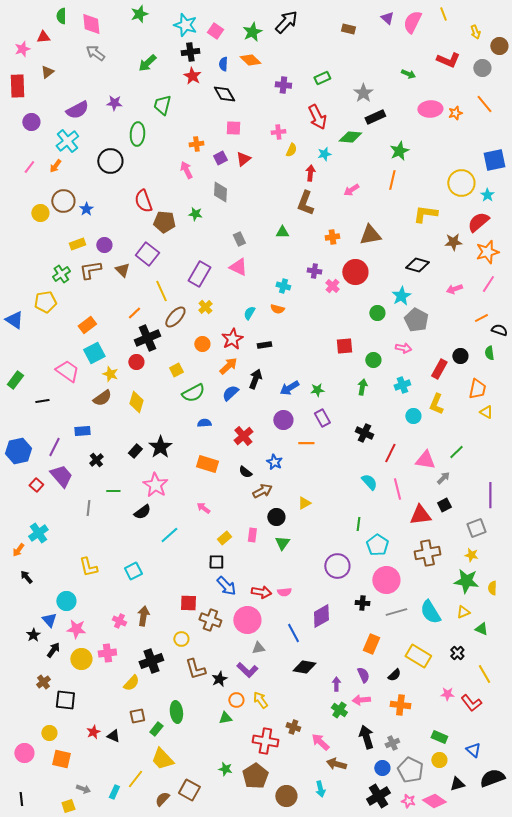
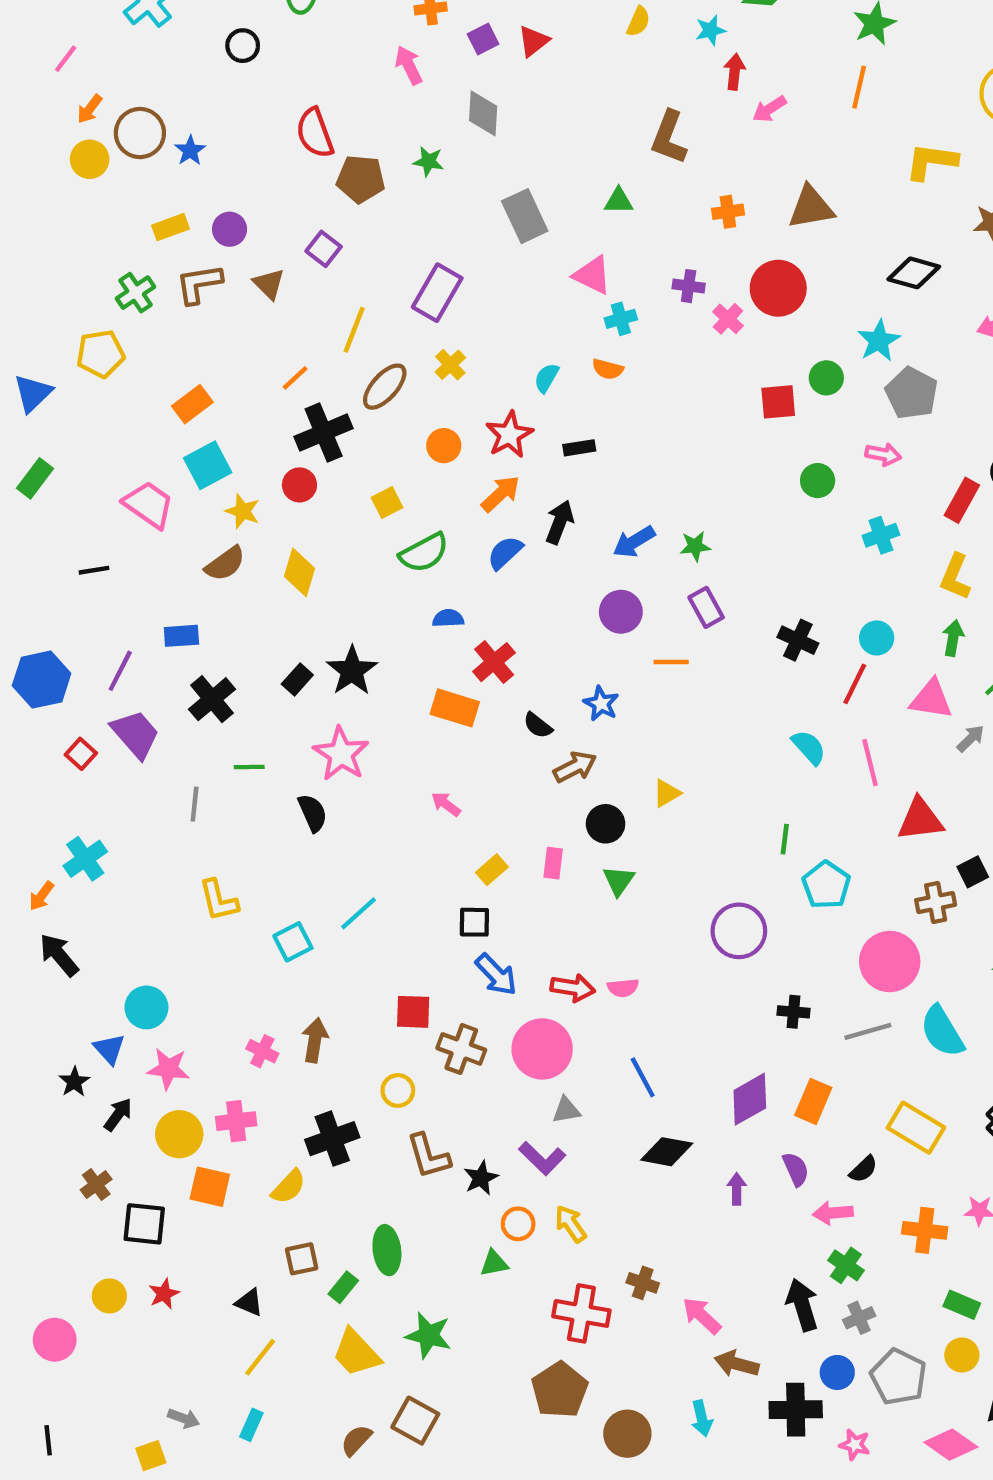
black circle: (110, 161) -> (243, 46), size x0.6
orange arrow: (55, 166) -> (90, 109), moved
red arrow: (310, 173) -> (734, 72), moved
gray rectangle: (239, 239) -> (525, 216), size x1.6
purple square: (147, 254) -> (324, 249), size x0.7
pink triangle: (238, 267) -> (592, 275), moved
cyan cross: (283, 286) -> (621, 319), turned -32
yellow line: (161, 291) -> (354, 330), turned 45
blue triangle: (14, 320) -> (33, 393), turned 42
red square: (344, 346) -> (778, 402), moved
green rectangle: (15, 380) -> (35, 478), moved
green arrow: (362, 387) -> (953, 638), moved
cyan circle: (413, 416) -> (877, 638), moved
red cross: (243, 436) -> (494, 662), moved
black cross: (96, 460) -> (212, 699), size x1.5
black square: (444, 505) -> (973, 872), moved
black semicircle: (142, 512) -> (313, 813), turned -78
cyan line: (169, 535) -> (358, 913), moved
brown cross: (427, 553) -> (936, 902), size x0.7
yellow L-shape: (88, 567) -> (219, 900), moved
black arrow: (26, 577) -> (59, 955), size x1.5
pink circle: (386, 580) -> (890, 962), moved
purple diamond: (321, 616) -> (750, 1099), moved
pink arrow: (361, 700) -> (833, 1213), moved
orange cross: (400, 705) -> (925, 1230), moved
green cross: (339, 710) -> (846, 1265), moved
red star: (93, 732) -> (164, 1294), moved
orange square: (61, 759) -> (210, 1187), moved
green star: (225, 769) -> (428, 1335), moved, size x1.5
yellow line: (135, 779) -> (260, 1357), moved
black cross: (378, 796) -> (796, 1410), moved, turned 30
pink star: (408, 801) -> (855, 1445), moved

